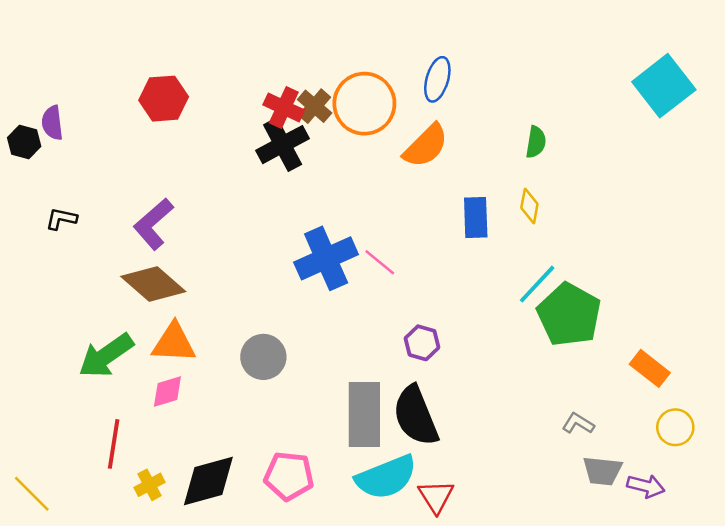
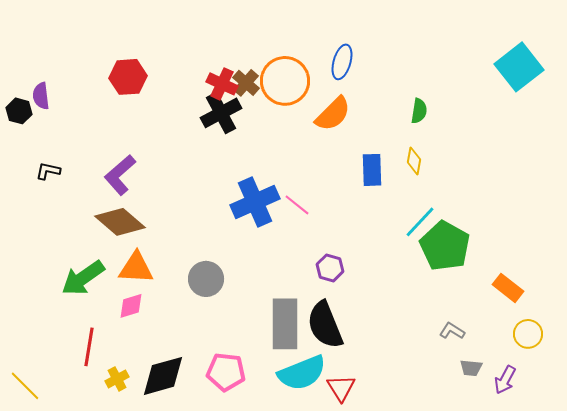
gray trapezoid: (602, 471) -> (471, 368), size x0.7
purple arrow: (646, 486) -> (505, 380), turned 104

